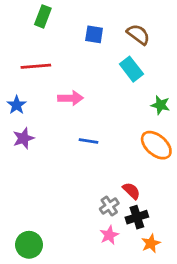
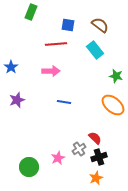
red line: (36, 66) -> (56, 44), moved
blue star: (17, 105) -> (11, 67), moved
pink star: (109, 235) -> (58, 158), moved
orange star: (151, 243) -> (96, 178), moved
green circle: (29, 245) -> (29, 167), moved

